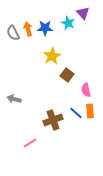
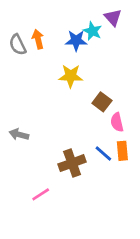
blue star: (45, 28) -> (76, 41), moved
yellow star: (52, 56) -> (71, 76), turned 30
brown square: (67, 75) -> (102, 102), moved

